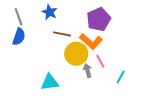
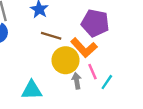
purple pentagon: (99, 19) -> (95, 23), turned 30
cyan line: (121, 77) -> (107, 82), moved

